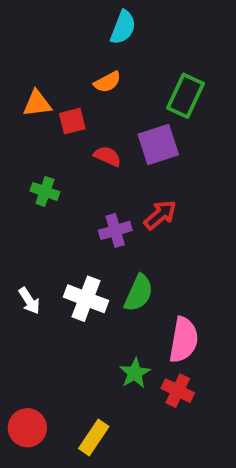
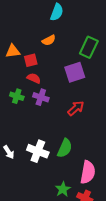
red semicircle: (107, 156) -> (34, 78), moved
purple cross: (115, 230) -> (41, 97), moved, turned 35

